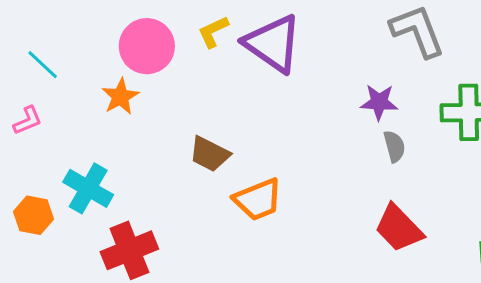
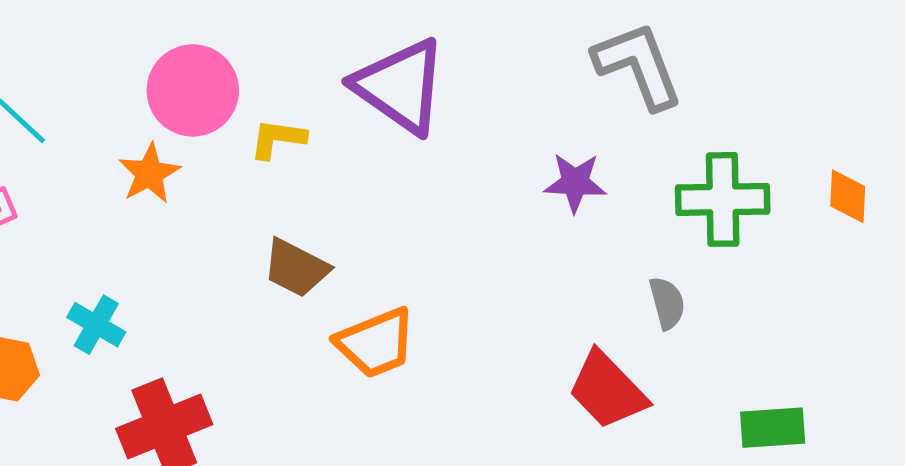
yellow L-shape: (213, 32) -> (278, 139), moved, turned 33
gray semicircle: (394, 146) -> (667, 303), moved
cyan cross: (88, 188) -> (96, 325), size x0.7

